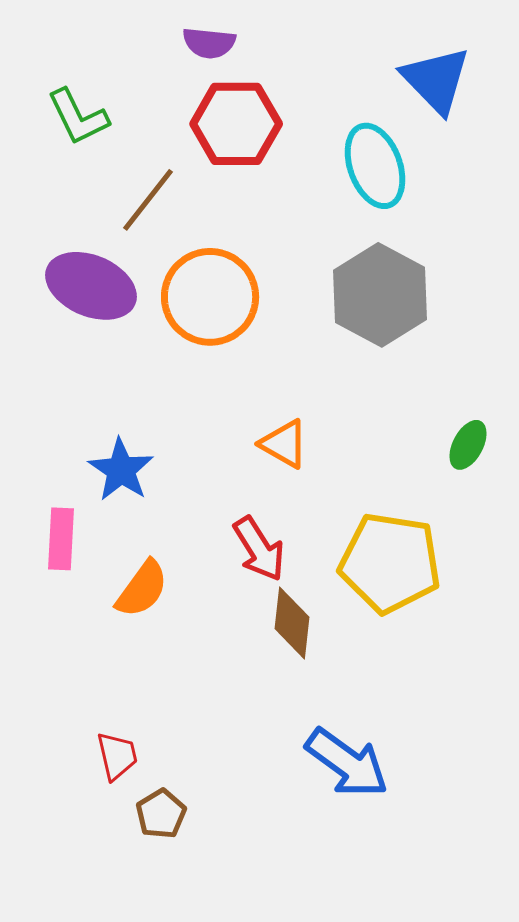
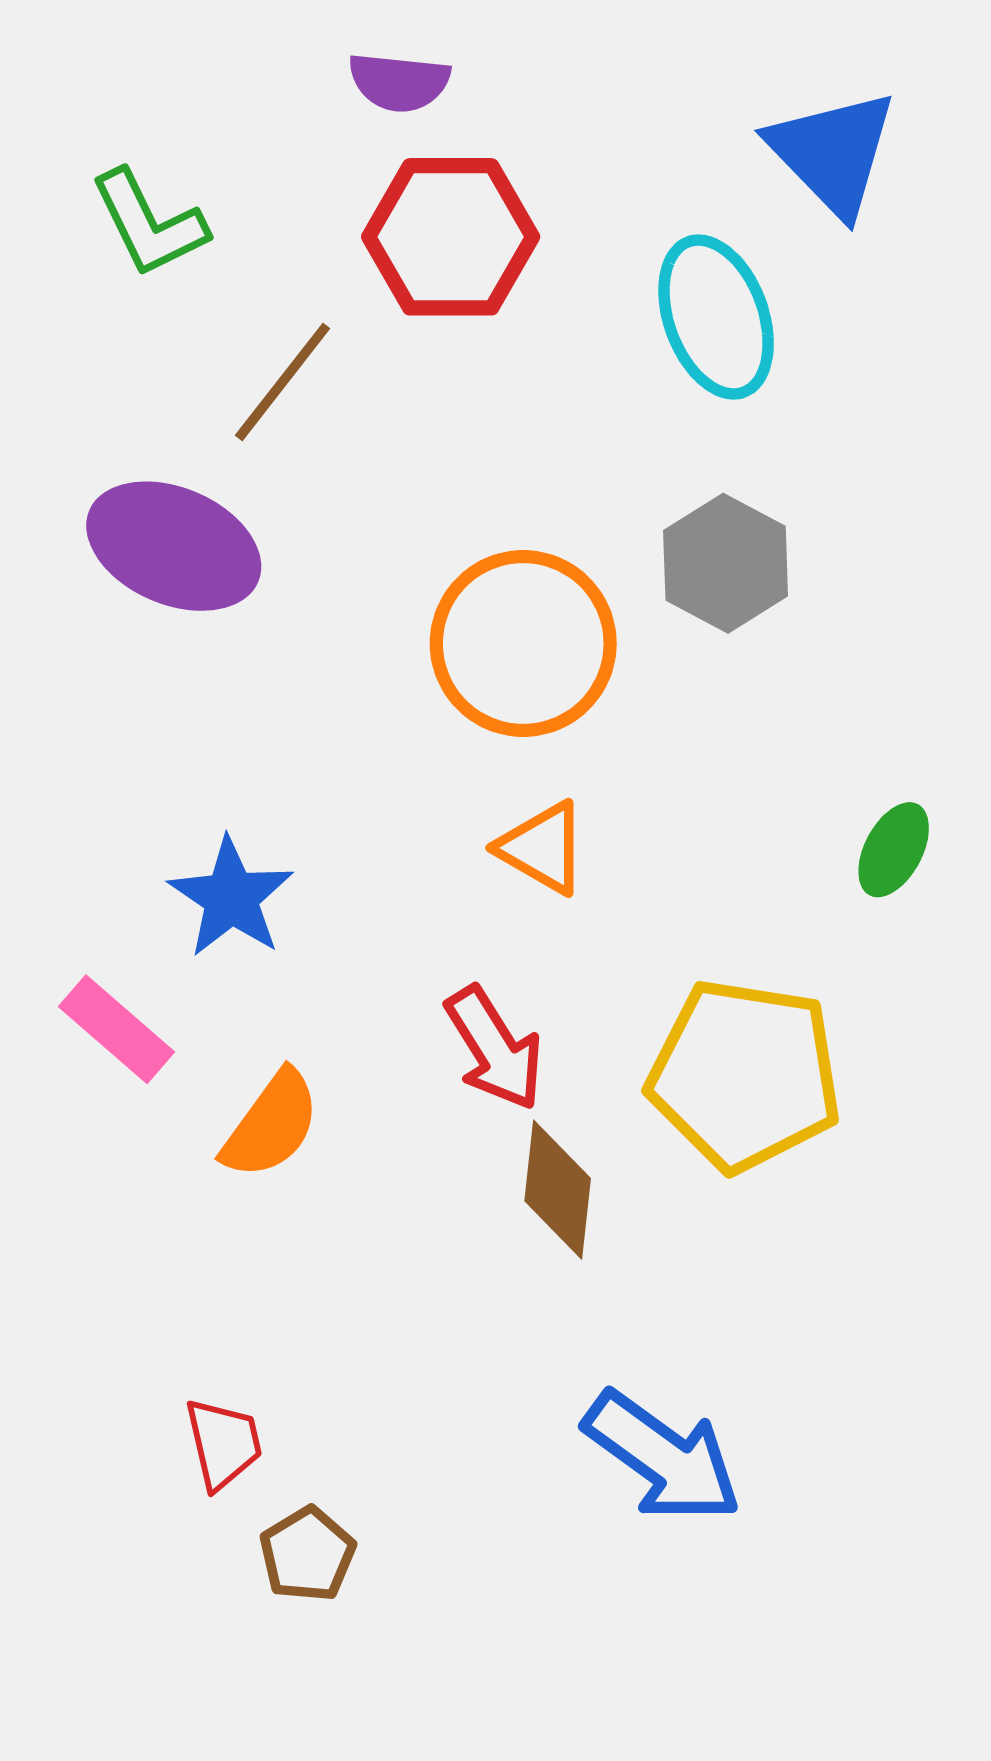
gray hexagon: (380, 295) -> (726, 563), size x0.7
orange circle: (210, 297) -> (523, 643), moved
pink rectangle: (61, 539) -> (116, 1029), turned -52

